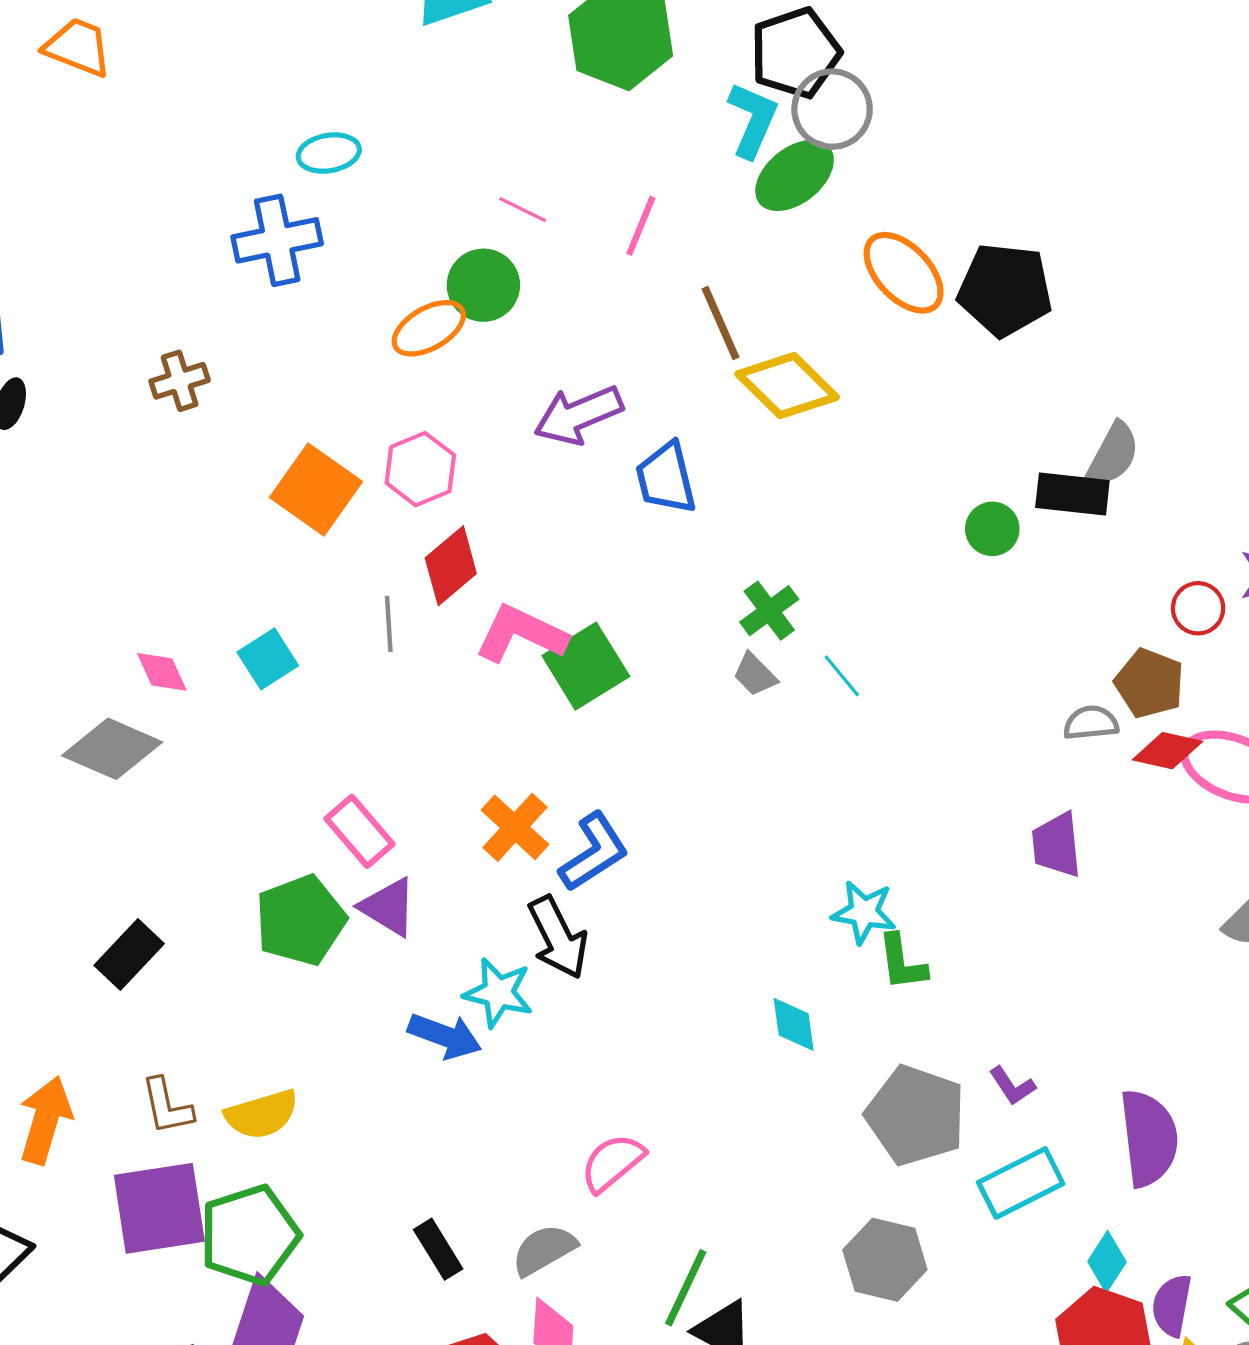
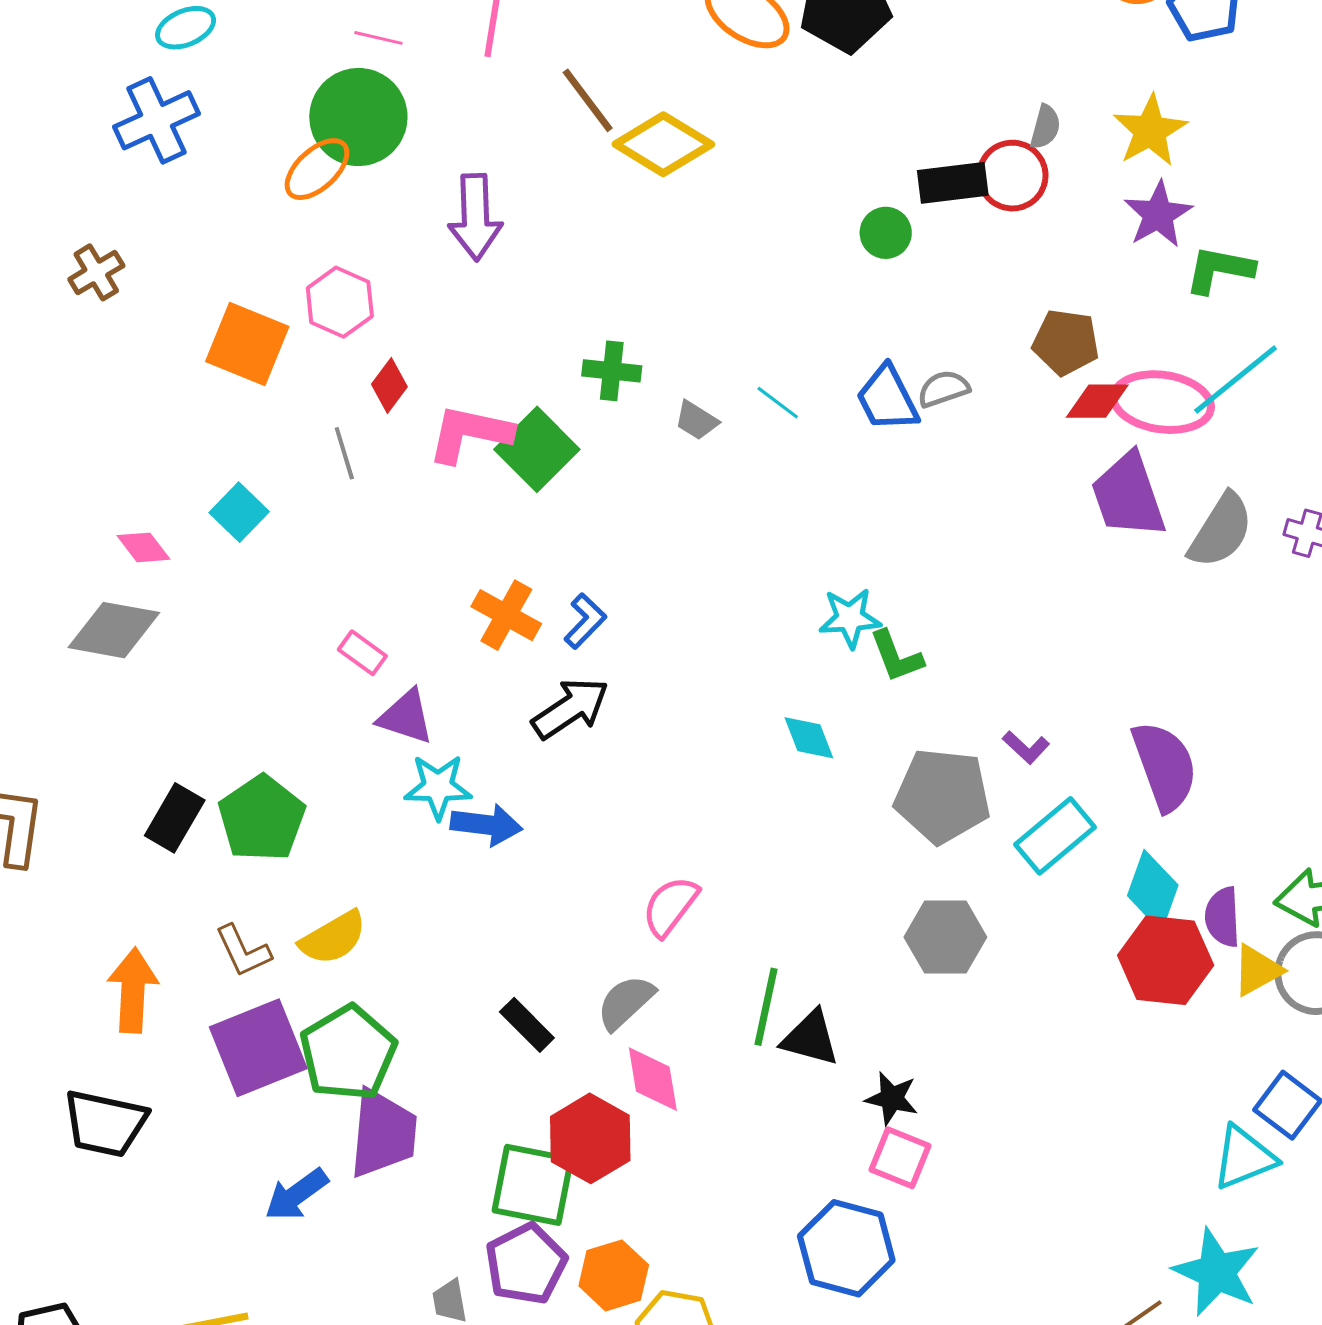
green circle: (483, 285) -> (358, 117), size x1.4
purple arrow: (578, 415) -> (475, 217), turned -56
gray semicircle: (1113, 454) -> (1045, 127), moved, size x0.7
blue trapezoid: (666, 478) -> (887, 399), moved
red diamond: (451, 566) -> (389, 385), size x0.7
red circle: (1198, 608) -> (1012, 176), moved, size x1.4
green cross: (769, 611) -> (612, 371), moved, turned -34
gray semicircle: (1091, 723) -> (944, 389), moved
pink rectangle: (360, 831) -> (362, 653), size x0.7
purple trapezoid: (1057, 845) -> (1128, 495), moved, size x1.4
blue L-shape: (594, 852) -> (585, 621), size x0.7
green pentagon: (300, 920) -> (262, 818), moved
black arrow: (558, 937) -> (570, 708), turned -84
cyan star: (498, 993) -> (438, 787), moved
cyan diamond: (1107, 1262) -> (1153, 890), size x1.4

